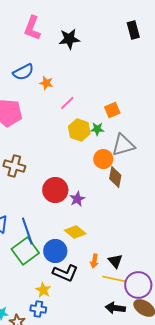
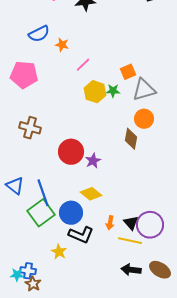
gray triangle: (123, 145) -> (144, 90), moved
orange circle: (103, 159) -> (144, 119), moved
purple circle: (138, 285) -> (150, 225), moved
blue cross: (38, 309) -> (28, 271), moved

